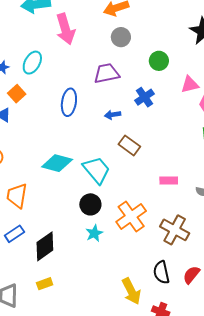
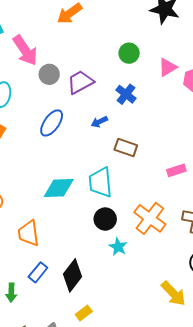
gray circle: (121, 37) -> (49, 74), moved
blue ellipse: (69, 102) -> (52, 123), turned 44
cyan trapezoid: (96, 170) -> (100, 182), turned -128

